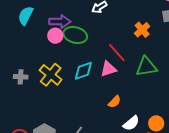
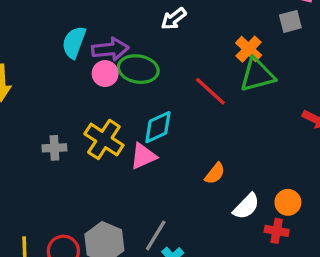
cyan semicircle: (26, 16) -> (74, 42), moved
green triangle: (146, 67) -> (257, 75), moved
pink triangle: (108, 69) -> (143, 156), moved

